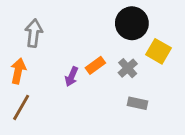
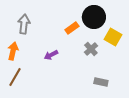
orange rectangle: (95, 65) -> (72, 28), moved
purple arrow: (72, 77) -> (51, 55), turned 40
gray rectangle: (137, 103) -> (101, 82), moved

